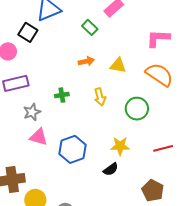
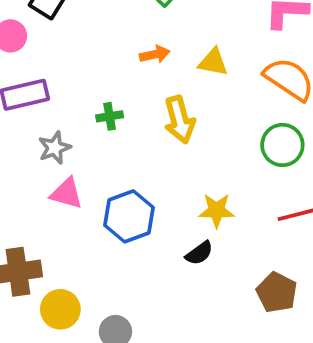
yellow arrow: (100, 97) -> (180, 120), size x1.4
green circle: (137, 109) -> (282, 145), moved

